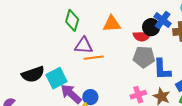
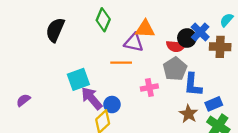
purple triangle: (84, 45) -> (134, 43), moved
gray pentagon: (144, 57) -> (175, 69), turned 30
black semicircle: (33, 74) -> (55, 30), moved, turned 125
pink cross: (138, 95) -> (149, 87), moved

